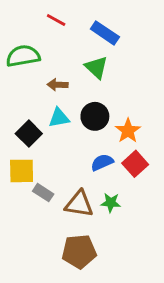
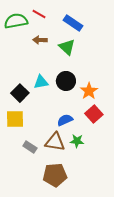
green semicircle: (23, 56) -> (16, 21), moved
brown arrow: (58, 85) -> (40, 40), moved
blue semicircle: (102, 162) -> (65, 120), moved
gray rectangle: (43, 193) -> (30, 147), moved

